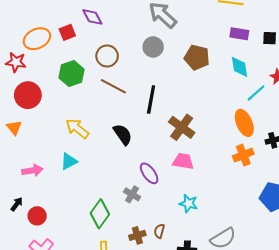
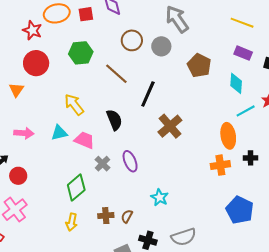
brown circle: (107, 56) -> (132, 40), moved
pink trapezoid: (183, 161) -> (84, 140), moved
gray cross: (132, 194) -> (103, 164), moved

